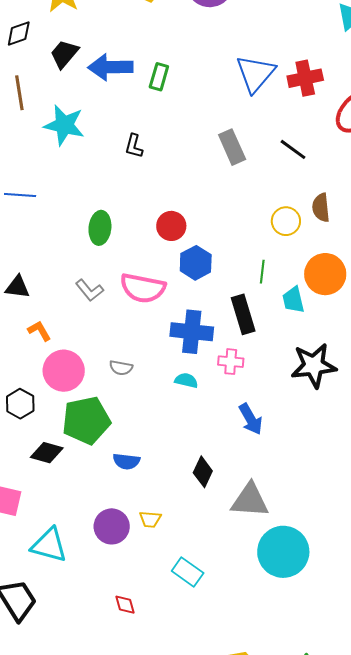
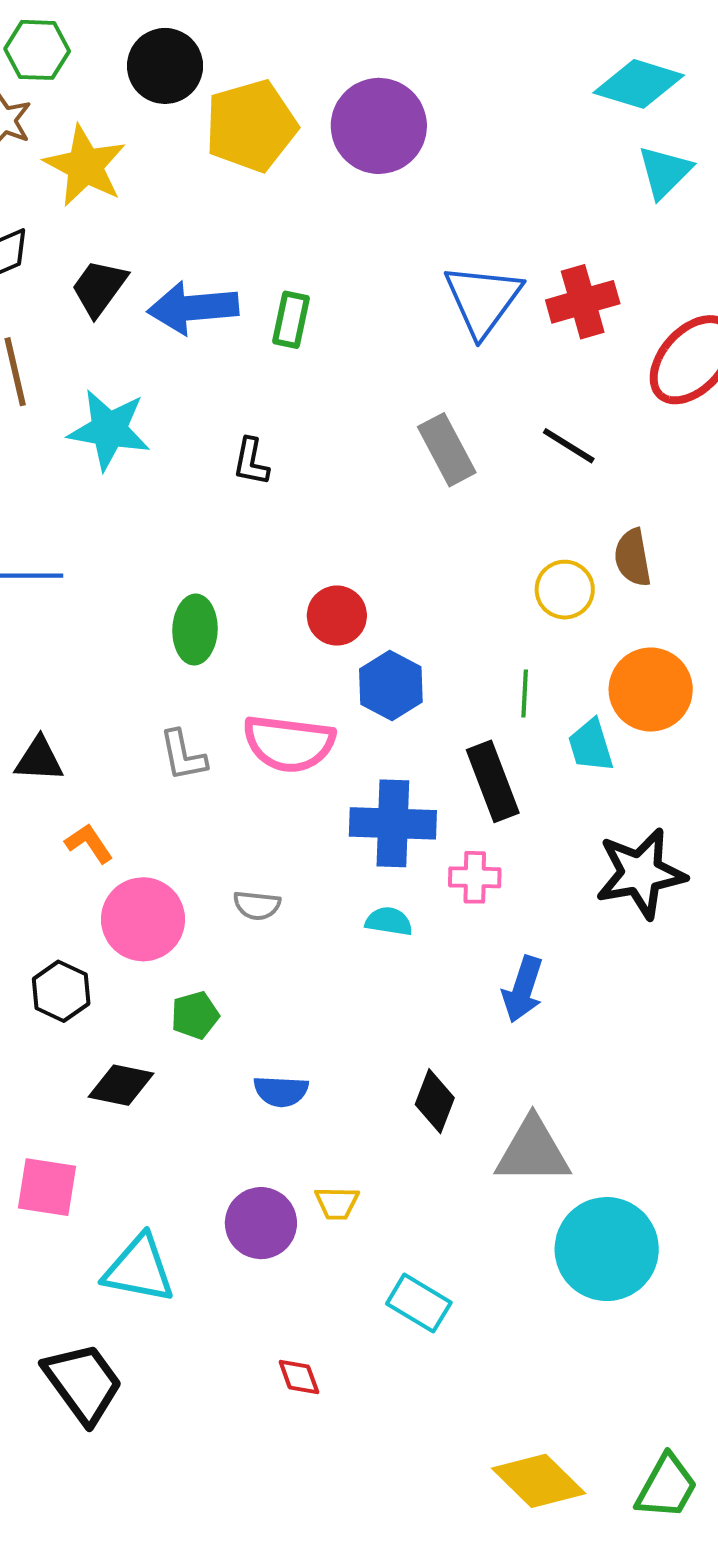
gray L-shape: (89, 290) -> (183, 755), turned 32
blue arrow: (251, 419) -> (523, 989), turned 52
green pentagon: (86, 420) -> (195, 1015), size x0.5

